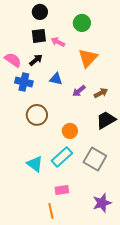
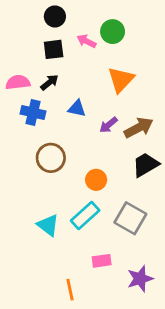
pink arrow: (58, 42) -> (86, 41), moved
pink semicircle: (13, 60) -> (18, 82), turned -42
brown arrow: (101, 93) -> (139, 128), size x1.5
pink rectangle: (62, 190) -> (102, 261), moved

